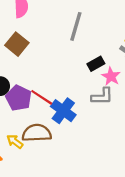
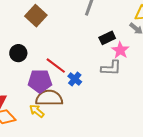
purple pentagon: (19, 98) -> (40, 81), moved, turned -30
blue cross: (63, 111) -> (75, 79), size x0.6
yellow arrow: (15, 142) -> (37, 111), moved

